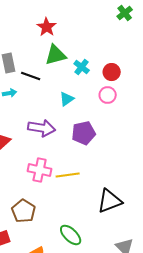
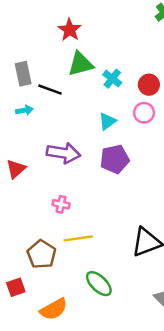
cyan triangle: (67, 99) -> (107, 121), moved
pink cross: (40, 170) -> (61, 204), size x0.6
yellow line: (68, 175) -> (78, 238), moved

